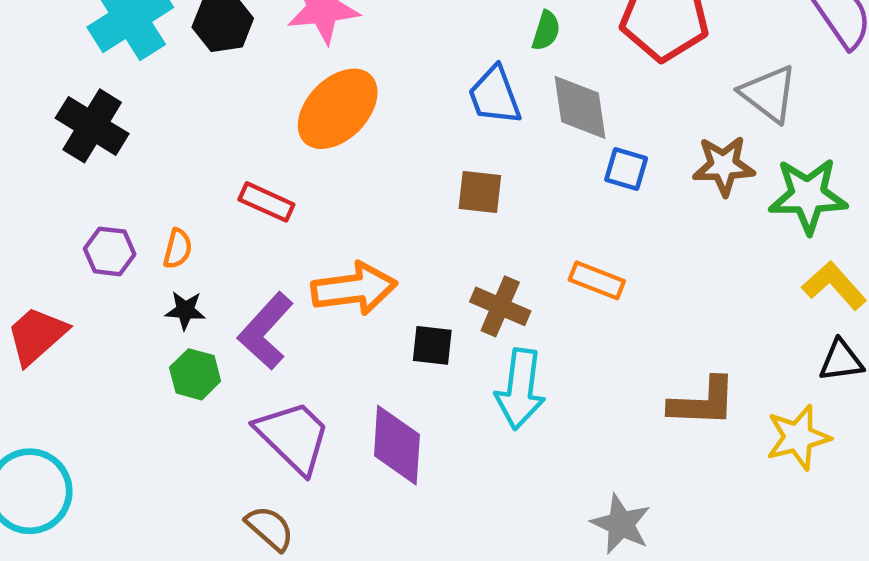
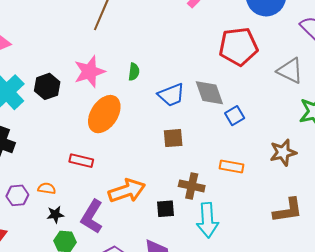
green semicircle: (546, 31) -> (134, 72), moved
blue trapezoid: (495, 96) -> (171, 95), turned -80
brown star: (724, 166) -> (283, 152), moved
blue square: (626, 169) -> (235, 116), turned -36
orange semicircle: (178, 249) -> (47, 188), turned -84

